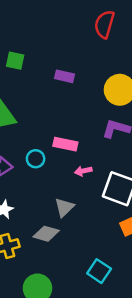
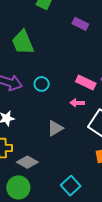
pink rectangle: (65, 144) -> (86, 82), moved
gray diamond: (46, 234) -> (27, 162), moved

